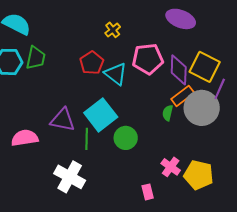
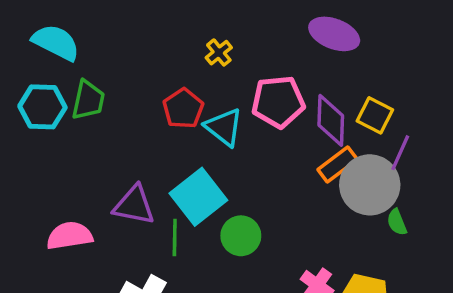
yellow square: (205, 67) -> (375, 115), size x0.7
green semicircle: (168, 113) -> (397, 222), moved, turned -35

